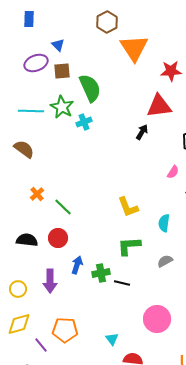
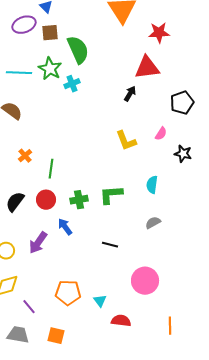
green line: (63, 207) -> (51, 169), turned 54
yellow L-shape: (128, 207) -> (126, 141), moved
black semicircle: (27, 240) -> (15, 202), turned -60
green L-shape: (129, 246) -> (111, 195), moved
blue arrow: (77, 265) -> (65, 227), turned -54
green cross: (101, 273) -> (79, 200), moved
purple arrow: (50, 281) -> (38, 243), turned 35
orange pentagon: (65, 330) -> (68, 293), moved

